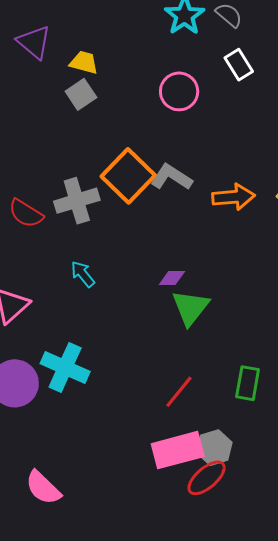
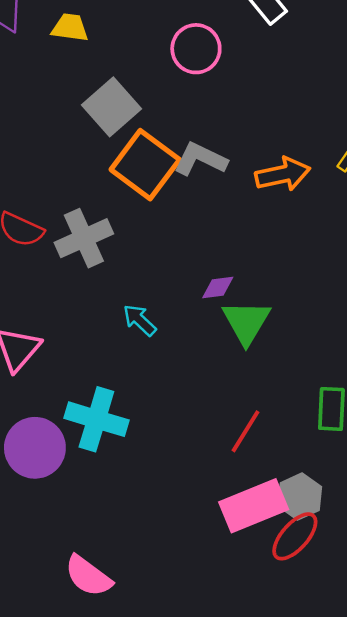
gray square: (81, 94) -> (111, 107), moved, size x1.4
gray cross: (77, 201) -> (84, 238), moved
cyan arrow: (83, 274) -> (140, 320), moved

